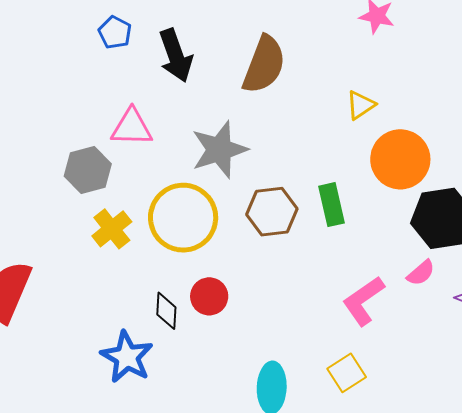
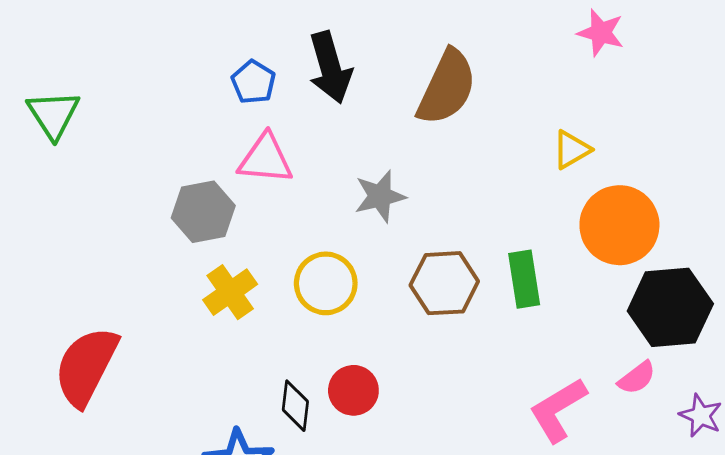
blue pentagon: (115, 33) -> (253, 82), moved
gray star: (219, 150) -> (380, 196), size x0.7
yellow circle: (183, 218) -> (326, 283), size x0.7

